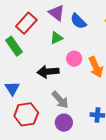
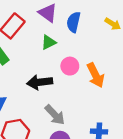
blue semicircle: (78, 21) -> (74, 22), turned 60

